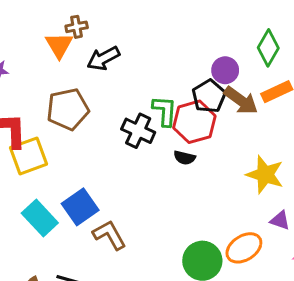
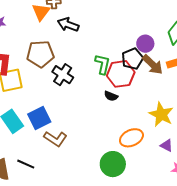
black arrow: (103, 58) -> (68, 25), turned 40
black cross: (138, 131) -> (63, 75), moved
brown L-shape: (110, 235) -> (55, 139), turned 145
orange ellipse: (244, 248) -> (131, 138), moved

